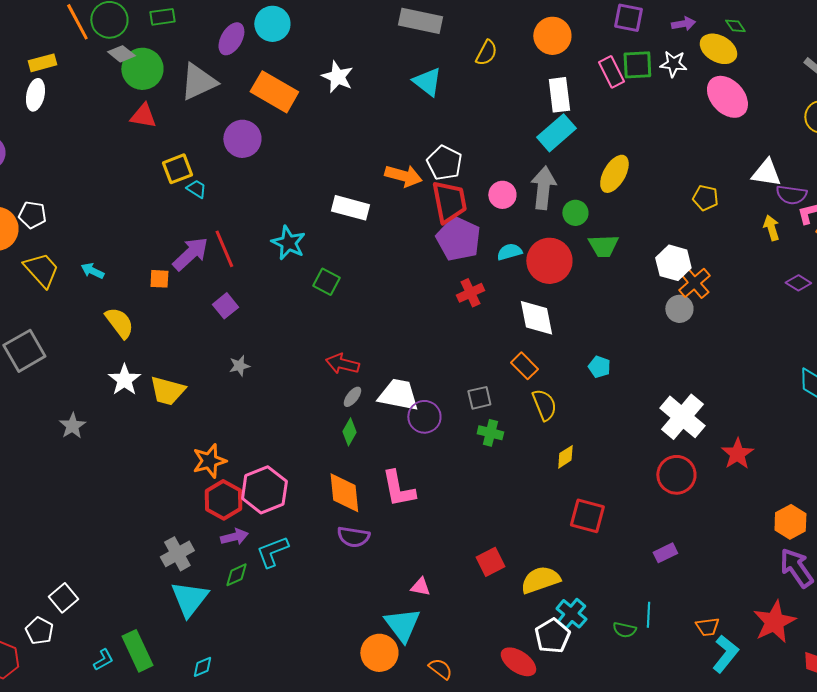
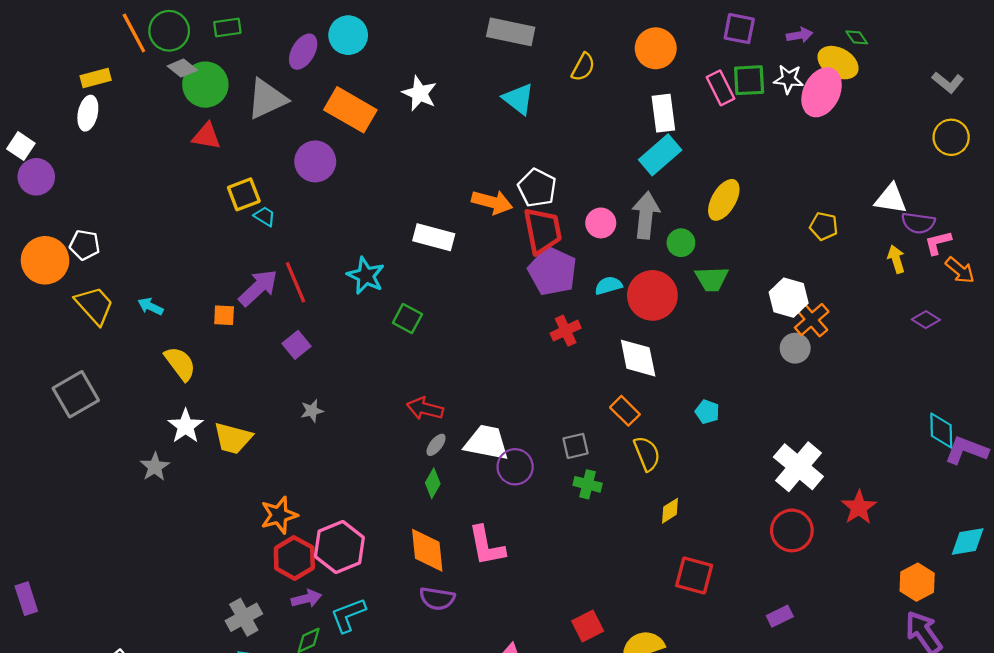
pink ellipse: (727, 97) -> (822, 92), moved, turned 69
gray star: (72, 426) -> (155, 467), moved

